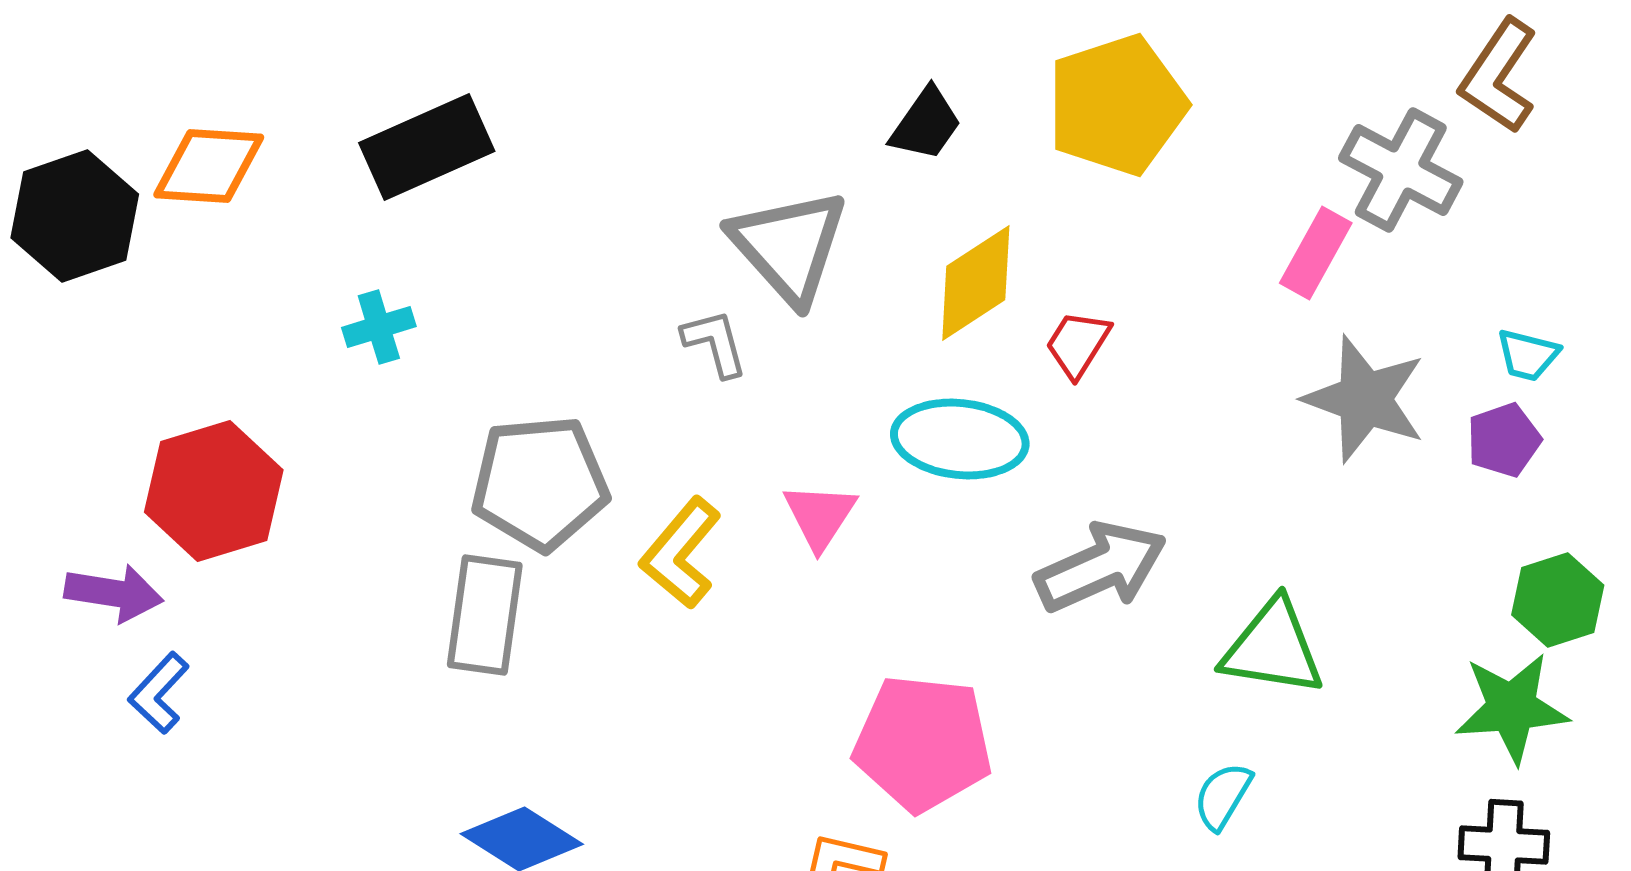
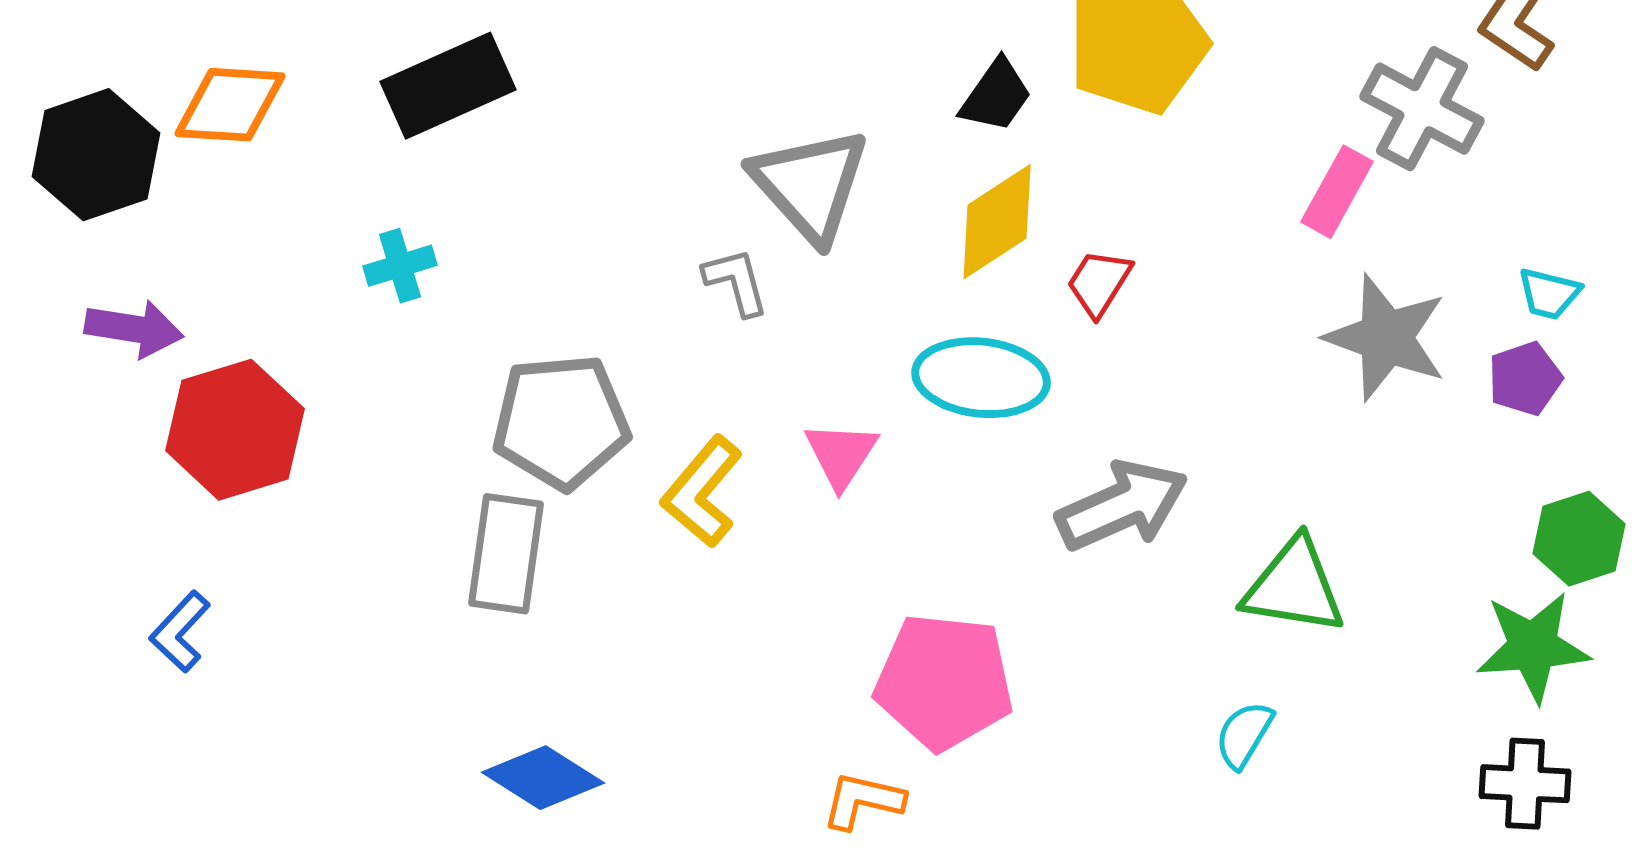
black trapezoid: (926, 124) -> (996, 96), moved
purple arrow: (114, 593) -> (134, 329), moved

